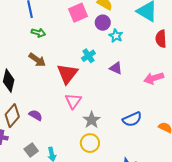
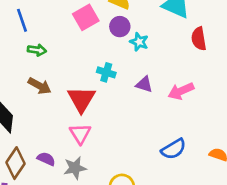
cyan cross: (88, 56) -> (106, 72), turned -32
pink arrow: (154, 78) -> (181, 91), moved
pink triangle: (73, 101) -> (80, 134), moved
gray star: (92, 120) -> (75, 168), moved, turned 30

